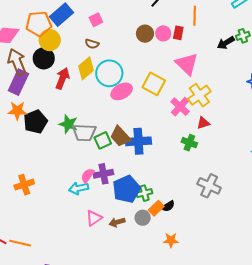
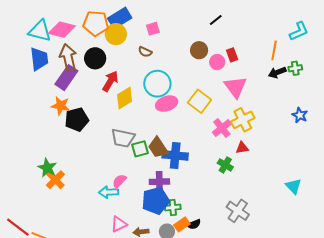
orange line: (195, 16) -> (274, 50), moved
pink circle: (163, 33) -> (217, 62), moved
red rectangle: (178, 33) -> (232, 55), turned -40
yellow circle: (50, 40) -> (116, 34), moved
yellow diamond: (86, 68) -> (125, 98), moved
green star: (68, 124) -> (47, 168), moved
purple cross: (103, 174) -> (159, 182), moved
orange cross: (24, 185) -> (55, 180), turned -36

